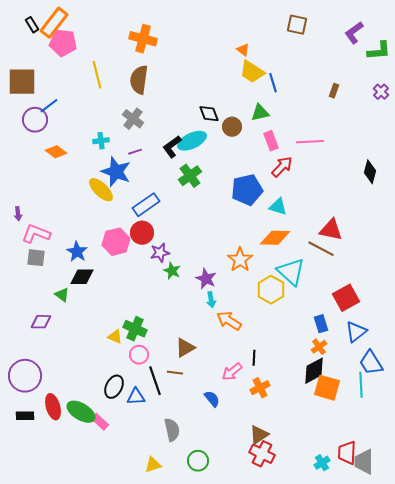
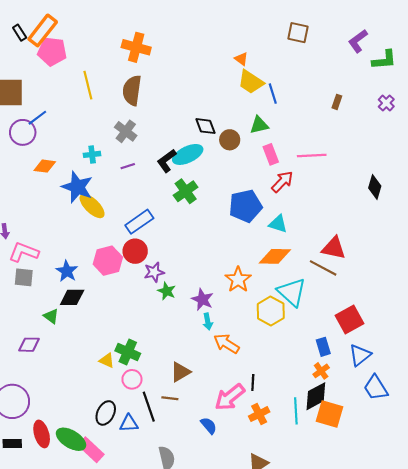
orange diamond: (56, 152) -> (45, 166), turned -30
blue star: (116, 172) -> (77, 187), moved
pink arrow: (232, 372) -> (230, 397), size x1.4
cyan line: (361, 385) -> (296, 411), moved
pink rectangle: (100, 422) -> (91, 450), size x1.4

